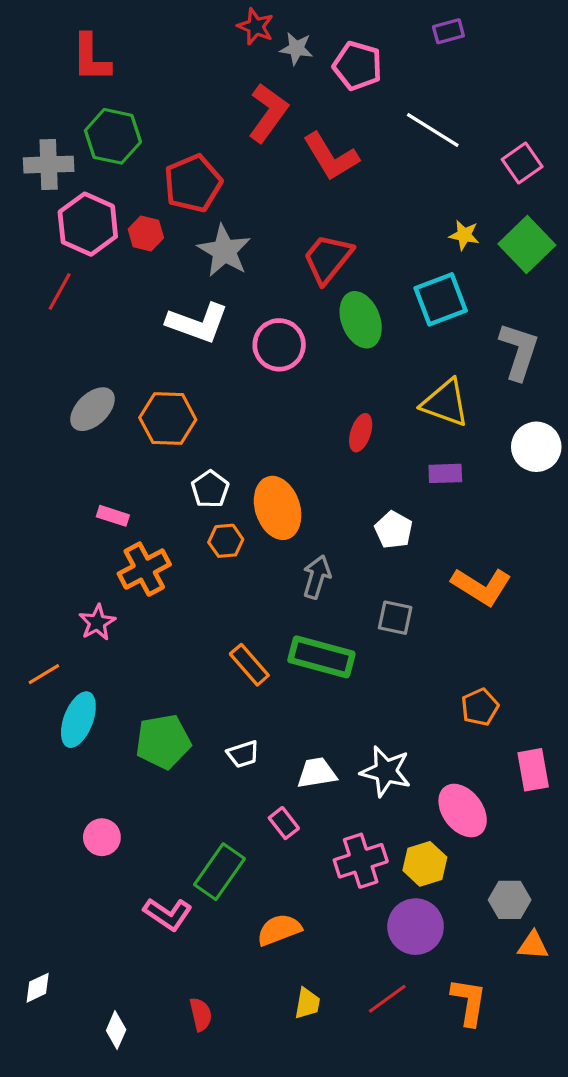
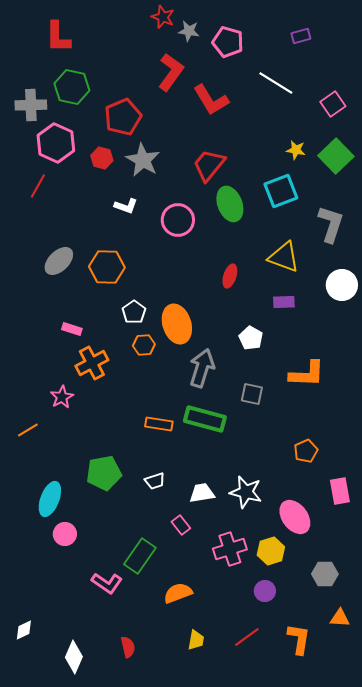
purple rectangle: (448, 31) -> (301, 36), moved
red hexagon: (146, 234) -> (102, 158), moved
white L-shape: (198, 323) -> (126, 206), size x0.6
gray arrow: (317, 577) -> (202, 368), size x1.4
orange L-shape: (481, 586) -> (307, 374), turned -30
orange rectangle: (249, 665) -> (159, 424), turned -40
cyan ellipse: (78, 720) -> (50, 499), moved
purple circle: (416, 927) -> (265, 591), size x0.6
orange triangle: (533, 945) -> (340, 618), moved
white diamond: (116, 1030) -> (74, 657), size x1.4

